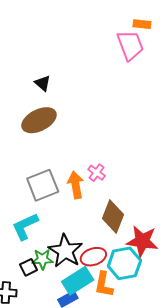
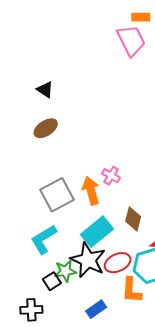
brown ellipse: (39, 120) -> (46, 128), size x0.7
brown diamond: (113, 216) -> (133, 219), size x0.7
cyan rectangle: (78, 281) -> (97, 232), moved

